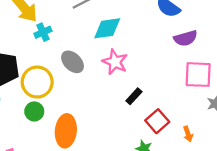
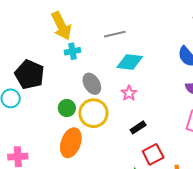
pink star: (115, 62) -> (129, 93), size x0.7
yellow circle: (37, 82) -> (93, 113), moved
green circle: (34, 111) -> (67, 108), moved

